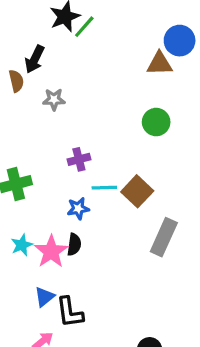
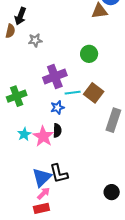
brown semicircle: (16, 81) -> (10, 31), turned 32
green circle: (156, 122) -> (89, 54), moved
purple cross: (79, 159) -> (55, 76), size x1.6
blue triangle: (44, 297) -> (42, 177), moved, size x1.5

